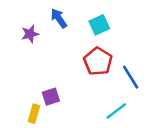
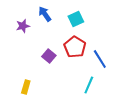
purple square: (51, 97) -> (49, 56), moved, turned -32
cyan line: (116, 111) -> (89, 85), turned -30

